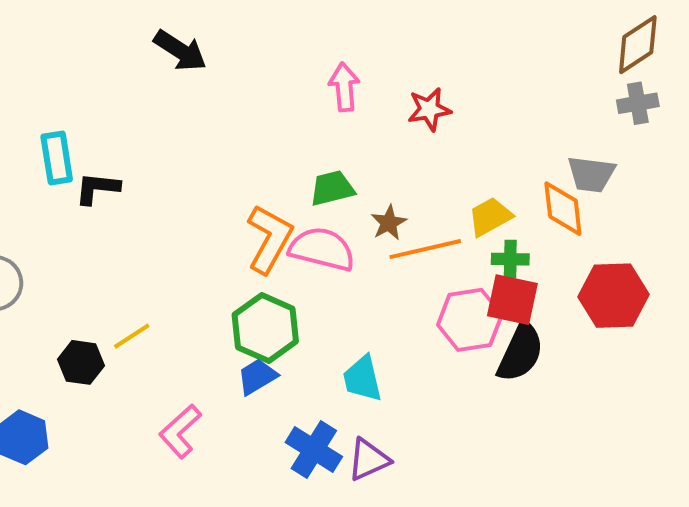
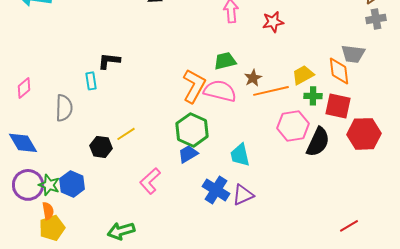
cyan rectangle: (57, 158) -> (91, 81), moved, size x0.7
red hexagon: (614, 296) -> (364, 134), moved
red square: (512, 300) -> (338, 106), moved

